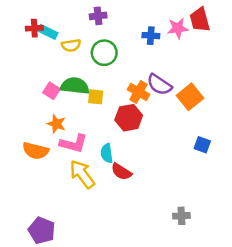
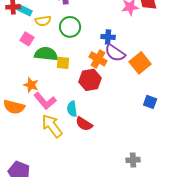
blue cross: (151, 36) -> (108, 37), moved
pink square: (51, 91) -> (27, 39), moved
pink L-shape: (74, 143) -> (45, 101), turned 35

